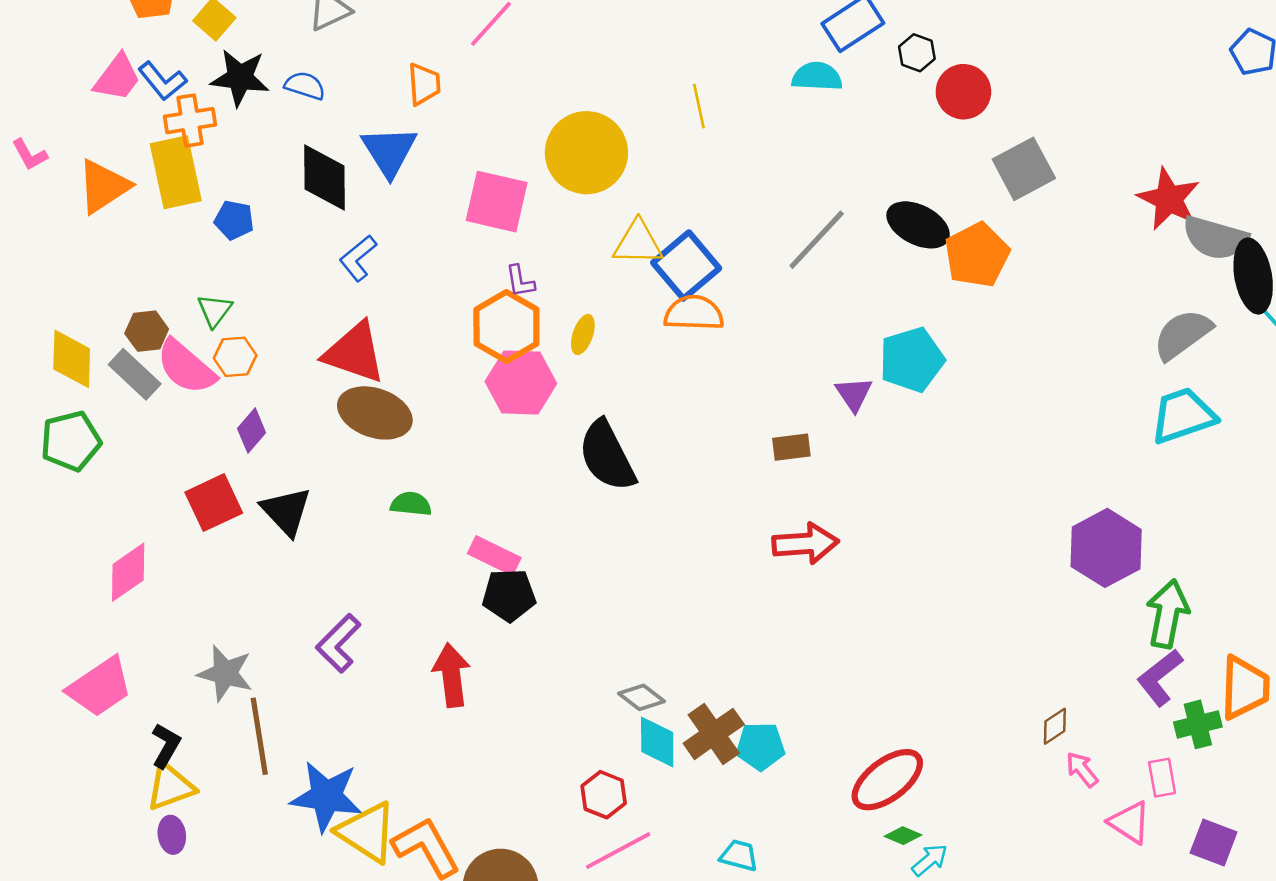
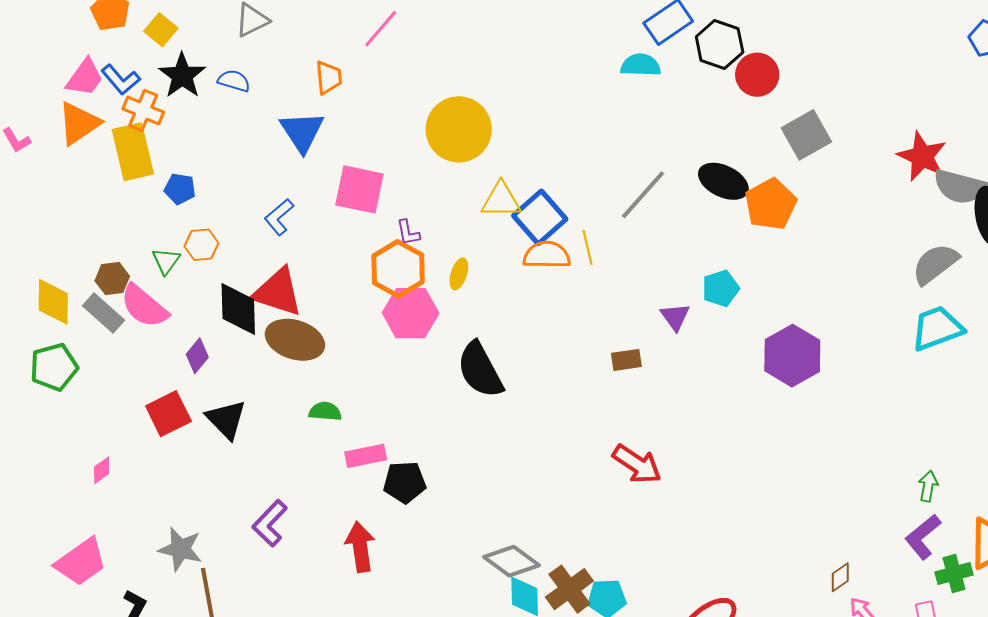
black hexagon: (917, 53) -> (720, 45), size x1.6
black star: (240, 78) -> (182, 76), turned 30
yellow line: (699, 106) -> (587, 247), moved
orange cross: (190, 121) -> (143, 111), turned 33
black diamond: (325, 177) -> (238, 309), moved
orange triangle: (103, 186) -> (79, 123), moved
pink square: (497, 202) -> (359, 189), moved
orange hexagon: (235, 357) -> (201, 245), moved
cyan pentagon: (912, 360) -> (721, 288), size x0.7
red arrow: (805, 543) -> (637, 464), moved, turned 39
purple hexagon: (1106, 548) -> (792, 356), moved
pink rectangle: (494, 556) -> (366, 456), moved, turned -36
pink diamond: (128, 572) -> (102, 470), size x0.6
green arrow: (1168, 614) -> (928, 486), size x0.6
gray diamond: (642, 697) -> (512, 561), size x1.5

